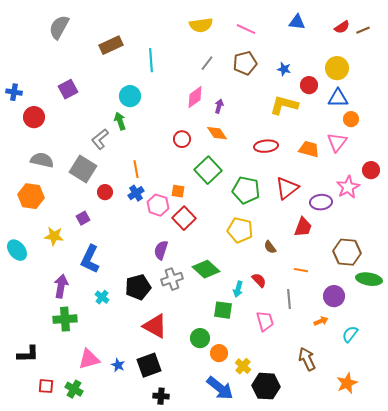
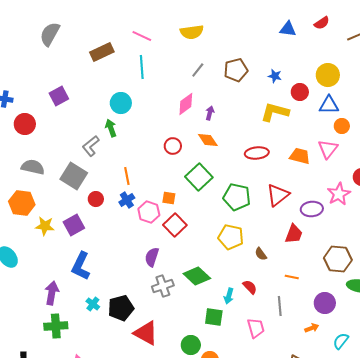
red semicircle: (342, 27) -> (322, 23), moved
pink line: (246, 29) -> (142, 36), moved
purple square: (83, 218) -> (74, 225), size x1.5
yellow star: (54, 236) -> (45, 226), moved
black pentagon: (138, 287) -> (121, 308), moved

